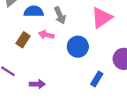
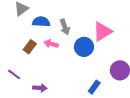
blue circle: (78, 47) -> (84, 47), moved

